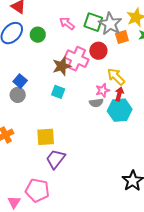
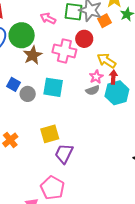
green circle: (38, 35) -> (22, 35), size x1.6
brown star: (62, 66) -> (33, 55), moved
cyan square: (58, 92) -> (53, 87), size x1.5
gray circle: (18, 95) -> (28, 94), moved
pink pentagon: (37, 190) -> (52, 188), turned 30

